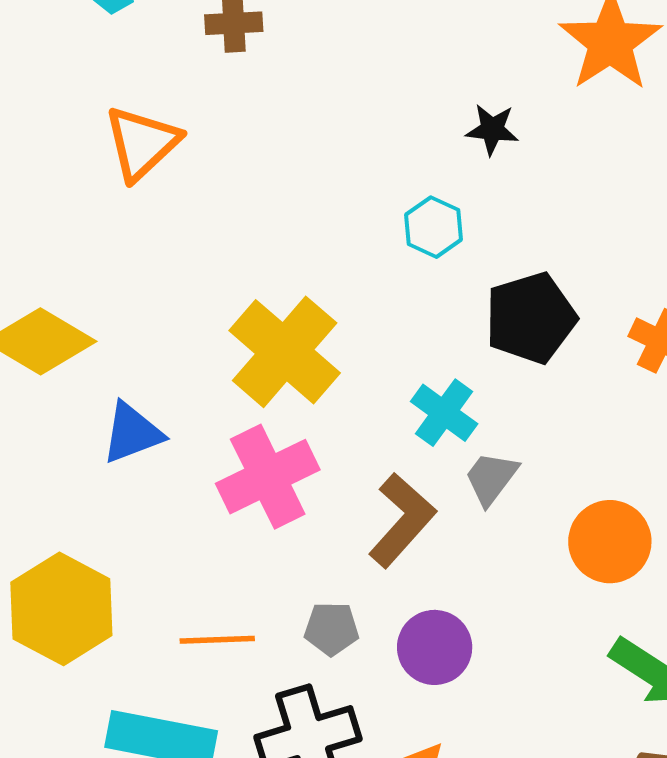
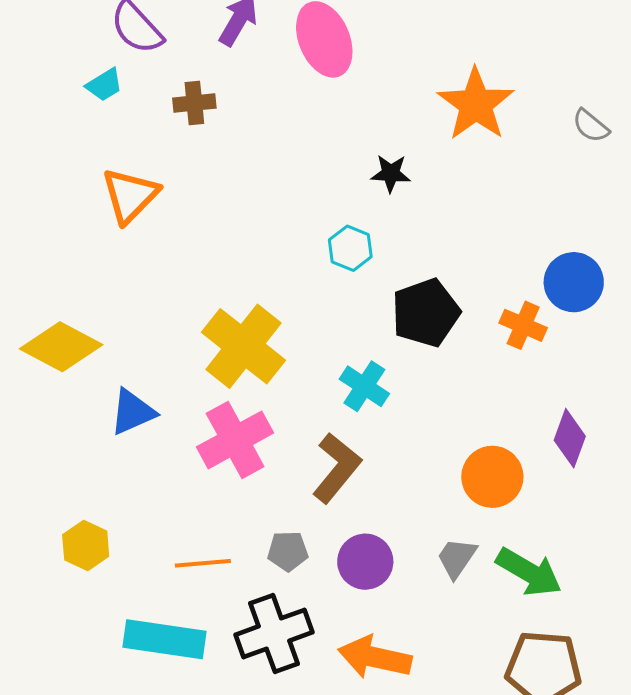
gray trapezoid: (491, 478) -> (457, 558), moved
yellow hexagon: (61, 609) -> (86, 546), size x0.6

